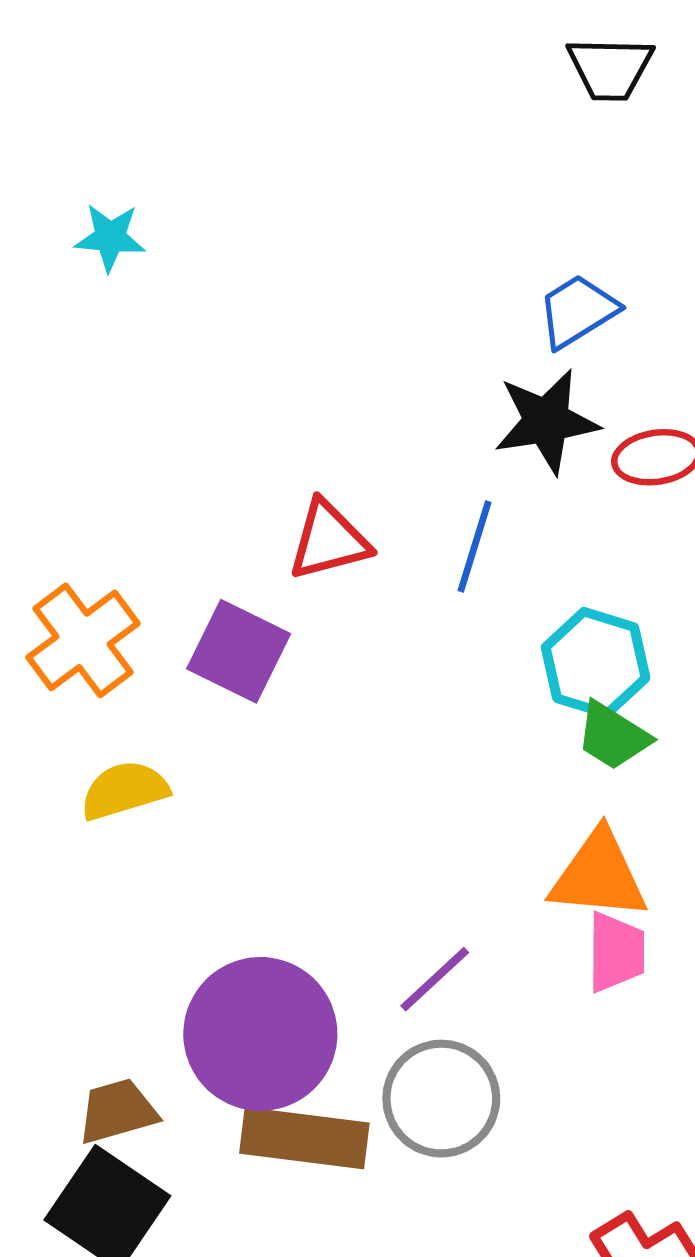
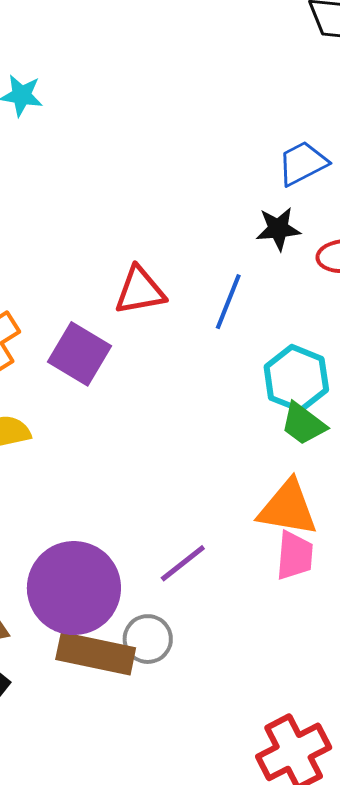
black star: (546, 421) -> (278, 229), size x0.7
gray circle: (441, 1099) -> (148, 639), moved, size x0.7

